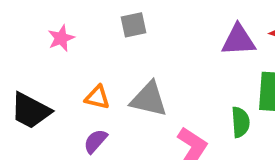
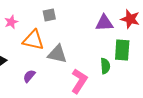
orange triangle: (97, 97) -> (33, 40), moved, size x1.6

